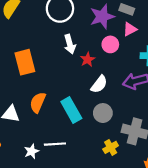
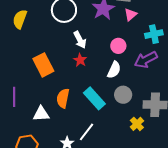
pink circle: (110, 44) -> (118, 46), moved
red star: (87, 59) -> (80, 60), moved
white line: (55, 144) -> (87, 132), turned -36

